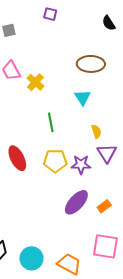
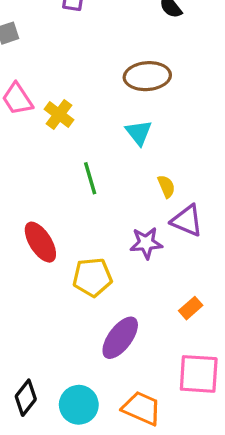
purple triangle: (107, 153) -> (187, 221), turned -30
yellow pentagon: (55, 161) -> (92, 277), moved
purple ellipse: (76, 202) -> (120, 338), moved

